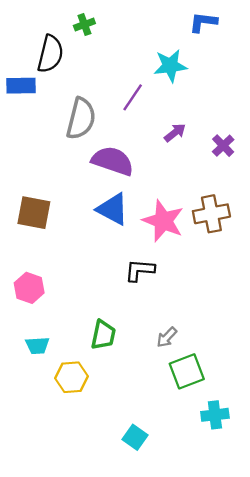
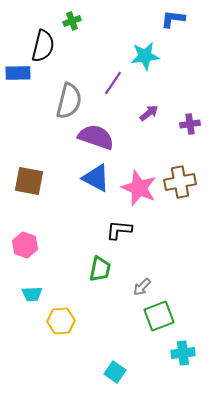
purple cross: (223, 146) -> (190, 124), turned 36
green trapezoid: (103, 335) -> (100, 269), moved

